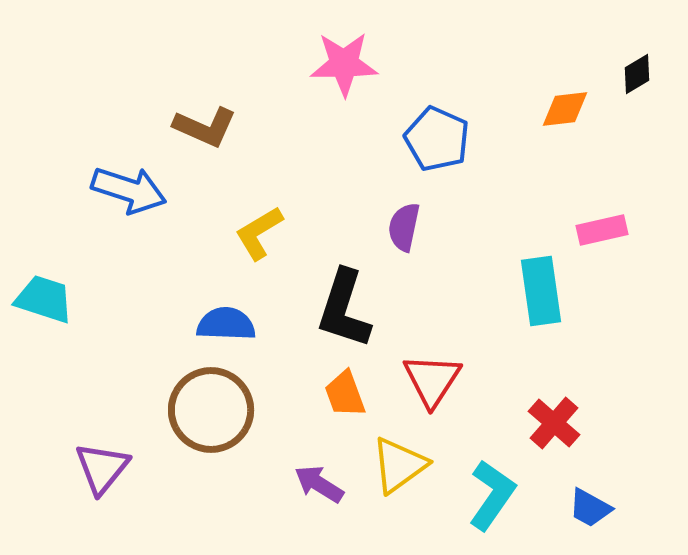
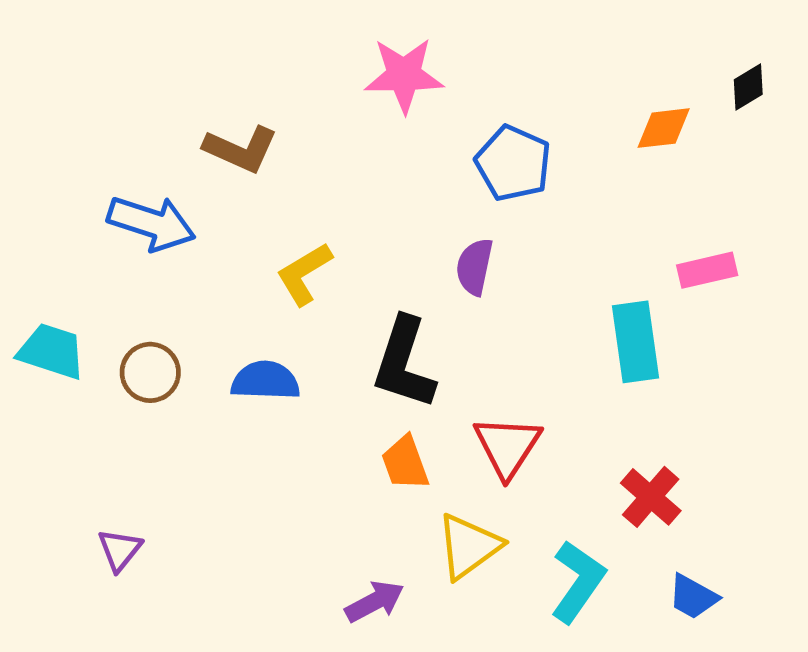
brown circle: (211, 410) -> (150, 372), moved, size x0.6
purple triangle: (102, 468) -> (120, 550), size x0.7
purple arrow: (319, 484) -> (375, 601), moved, turned 120

